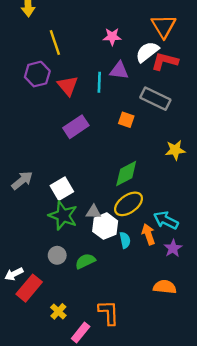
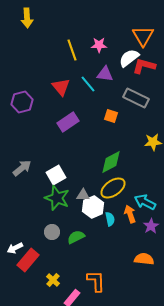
yellow line: (55, 43) -> (72, 50), moved
purple hexagon: (37, 74) -> (22, 102), moved
cyan line: (99, 82) -> (88, 84), turned -42

